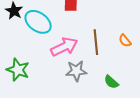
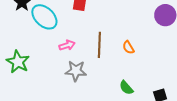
pink arrow: (64, 47) -> (67, 45), size x0.6
green semicircle: (111, 82) -> (126, 88), moved

